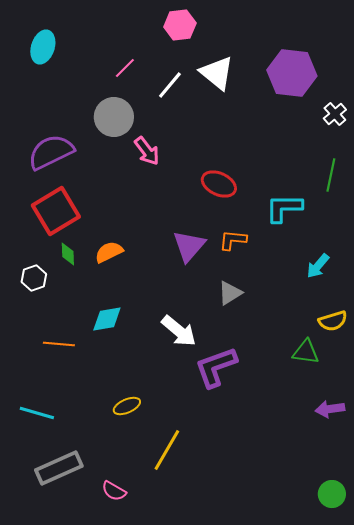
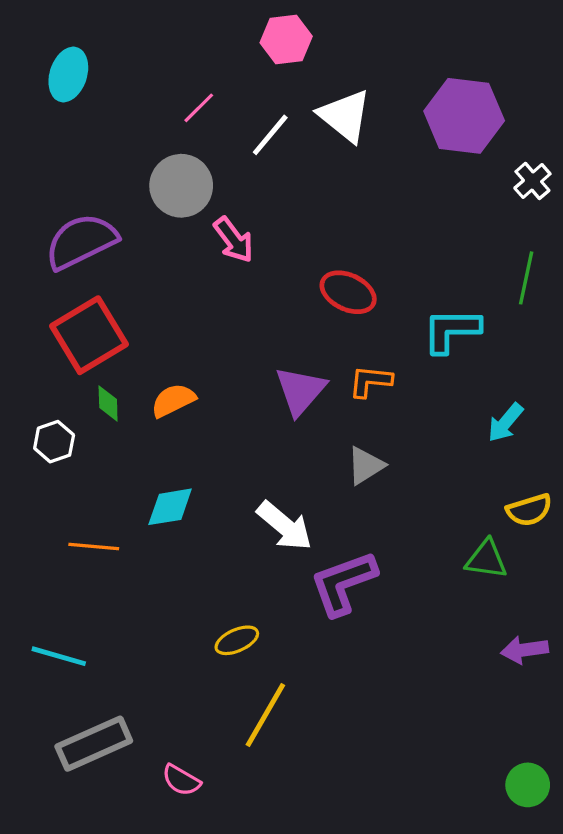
yellow ellipse: (127, 406) -> (237, 640), moved

